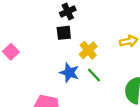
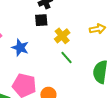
blue star: (69, 73) -> (20, 48), moved

